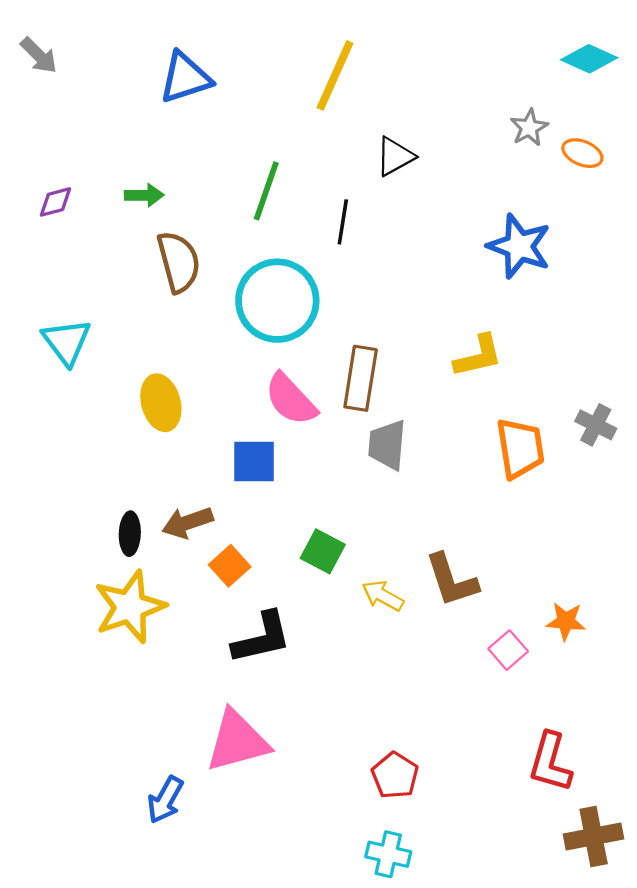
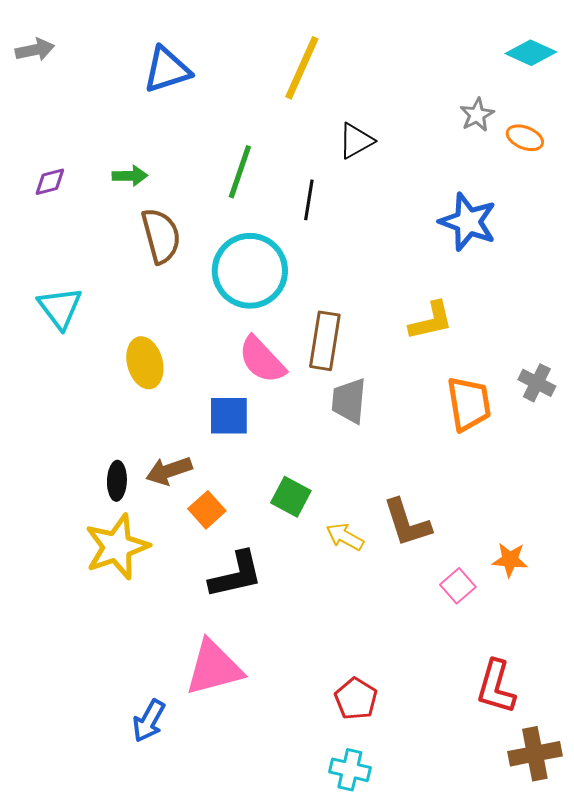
gray arrow: (39, 55) -> (35, 50), turned -57

